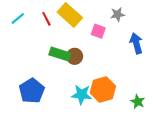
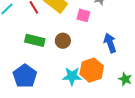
blue arrow: (136, 43) -> (110, 43), moved
green rectangle: (60, 54) -> (35, 40), moved

